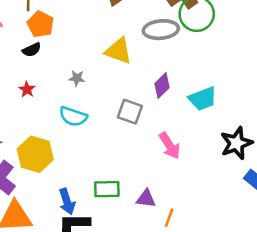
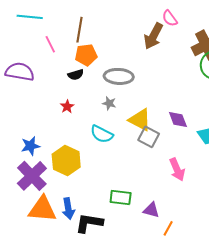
orange pentagon: (41, 24) -> (86, 55), turned 30
gray ellipse: (161, 30) -> (119, 76), moved
yellow triangle: (118, 51) -> (140, 120), moved
purple diamond: (162, 86) -> (178, 119), turned -75
blue arrow: (67, 201) -> (68, 209), moved

